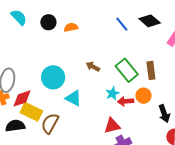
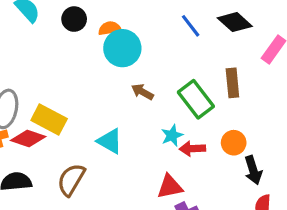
brown rectangle: (151, 70) -> (232, 83), moved
cyan circle: (53, 77) -> (122, 48), moved
orange circle: (143, 96) -> (234, 143), moved
red diamond: (22, 98) -> (28, 139), turned 35
yellow rectangle: (31, 112) -> (49, 120), moved

